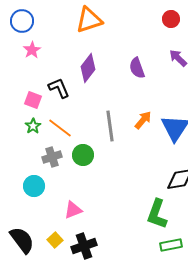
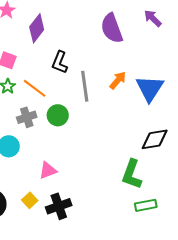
purple diamond: (88, 68) -> (37, 28), moved
purple semicircle: (137, 68) -> (112, 28), size x1.4
black L-shape: (59, 88) -> (60, 62), moved, turned -135

